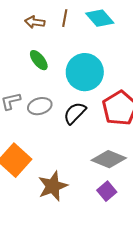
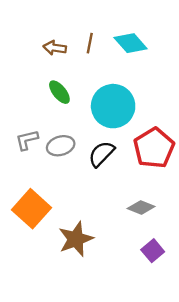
gray diamond: (109, 159) -> (141, 208), size x0.7
purple square: (107, 191) -> (153, 251), moved

